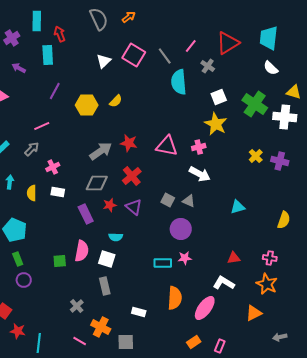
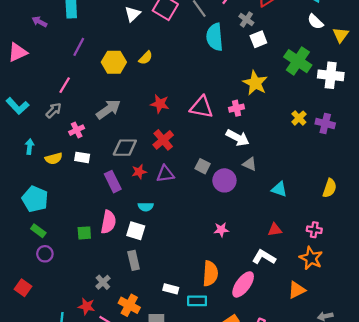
yellow triangle: (294, 92) -> (341, 35), moved, turned 49
white square: (219, 97) -> (258, 39), moved
pink line: (42, 126) -> (65, 85), turned -35
gray arrow: (101, 151) -> (108, 109), moved
yellow semicircle: (32, 193) -> (54, 159), turned -105
gray triangle: (189, 201) -> (250, 164), moved
purple triangle: (134, 207) -> (165, 174), turned -48
cyan triangle: (238, 207) -> (279, 189), moved, turned 35
purple circle: (181, 229) -> (224, 180), moved
green rectangle: (18, 259) -> (38, 231), turned -32
cyan rectangle: (163, 263) -> (197, 301), moved
red star: (18, 331) -> (87, 306), moved

